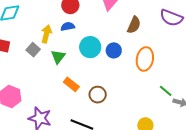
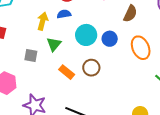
gray square: (33, 50) -> (31, 55), moved, turned -32
orange ellipse: (145, 59) -> (141, 48), turned -35
brown circle: (98, 95) -> (91, 68), moved

